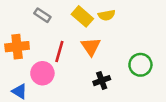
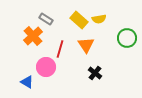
orange cross: (17, 47) -> (33, 36), moved, turned -36
green circle: (140, 65) -> (127, 38), moved
black cross: (102, 81) -> (95, 73), turned -32

